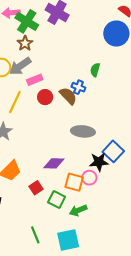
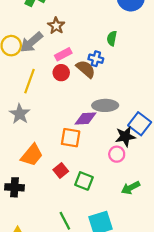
brown star: (25, 43) -> (56, 26), moved
pink rectangle: (35, 80) -> (63, 54), moved
purple diamond: (54, 163) -> (86, 118), moved
orange square: (74, 182) -> (71, 138), moved
green arrow: (78, 210) -> (131, 188), moved

